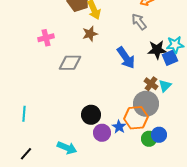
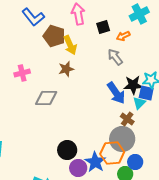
blue arrow: (126, 58) -> (116, 93), moved
blue square: (170, 58) -> (146, 93), turned 35
cyan triangle: (165, 86) -> (139, 103), moved
blue star: (119, 127) -> (95, 162), size x1.5
blue circle: (159, 135) -> (135, 162), moved

